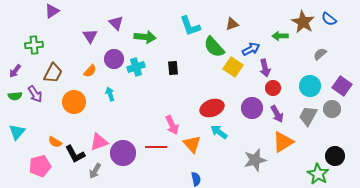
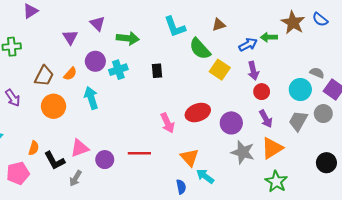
blue arrow: (251, 49) -> (248, 45), moved
gray semicircle: (320, 54) -> (317, 73), moved, turned 64
brown trapezoid: (53, 73) -> (44, 76), moved
cyan arrow: (110, 94) -> (91, 98), size x1.5
purple circle: (252, 108) -> (231, 123), moved
pink arrow: (172, 125) -> (167, 123), moved
cyan arrow: (219, 132) -> (205, 176), moved
orange semicircle: (55, 142) -> (34, 148), turned -104
orange triangle: (192, 144) -> (189, 157), moved
purple circle: (123, 153) -> (105, 160), size x0.7
gray star: (255, 160) -> (243, 152), moved, turned 30
green star: (318, 174) -> (276, 182), moved

